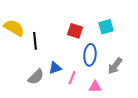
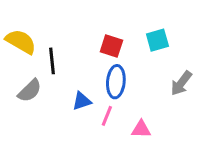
blue ellipse: (90, 55) -> (116, 82), moved
gray arrow: (115, 66) -> (181, 83), moved
gray semicircle: (36, 77) -> (30, 91), moved

